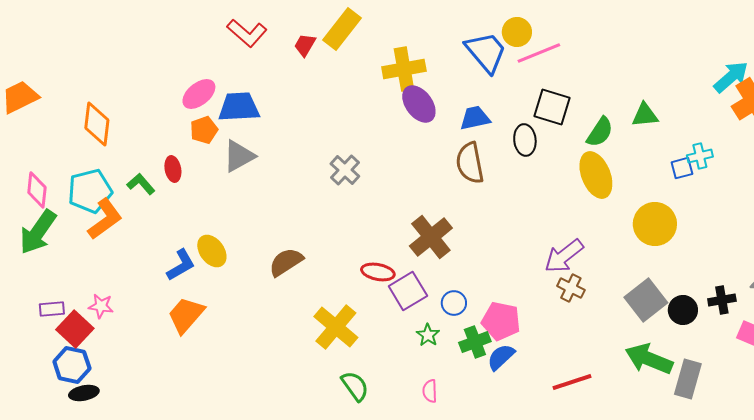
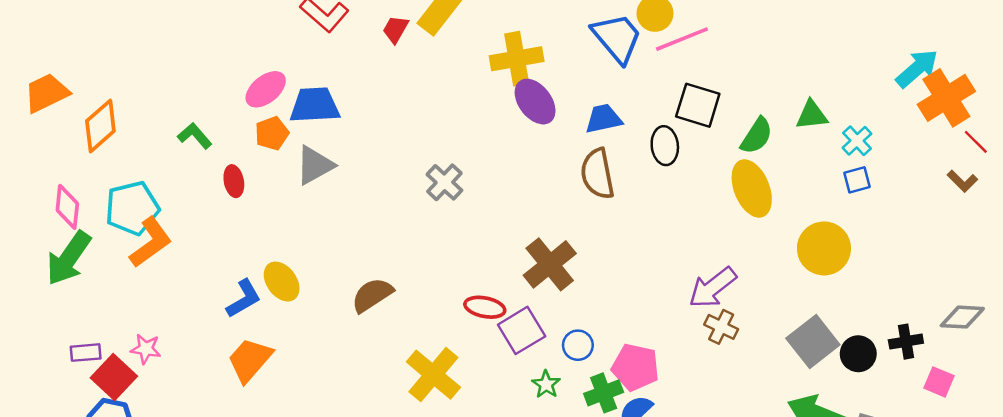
orange diamond: (97, 124) -> (100, 126), moved, turned 42
cyan cross: (700, 156) -> (857, 141), moved, turned -30
green L-shape: (141, 184) -> (195, 136), moved

